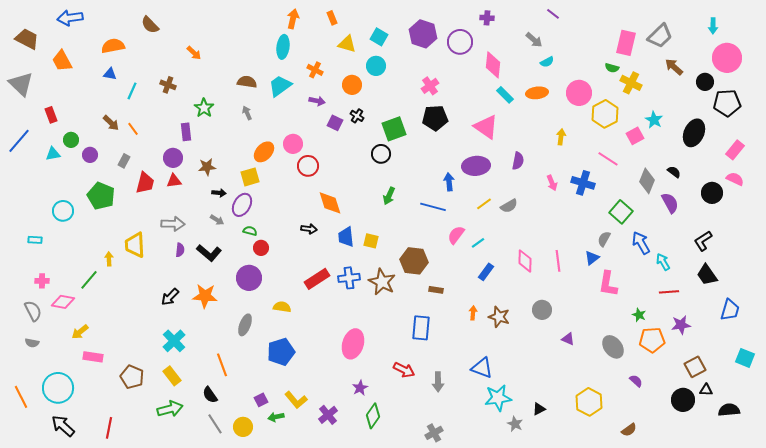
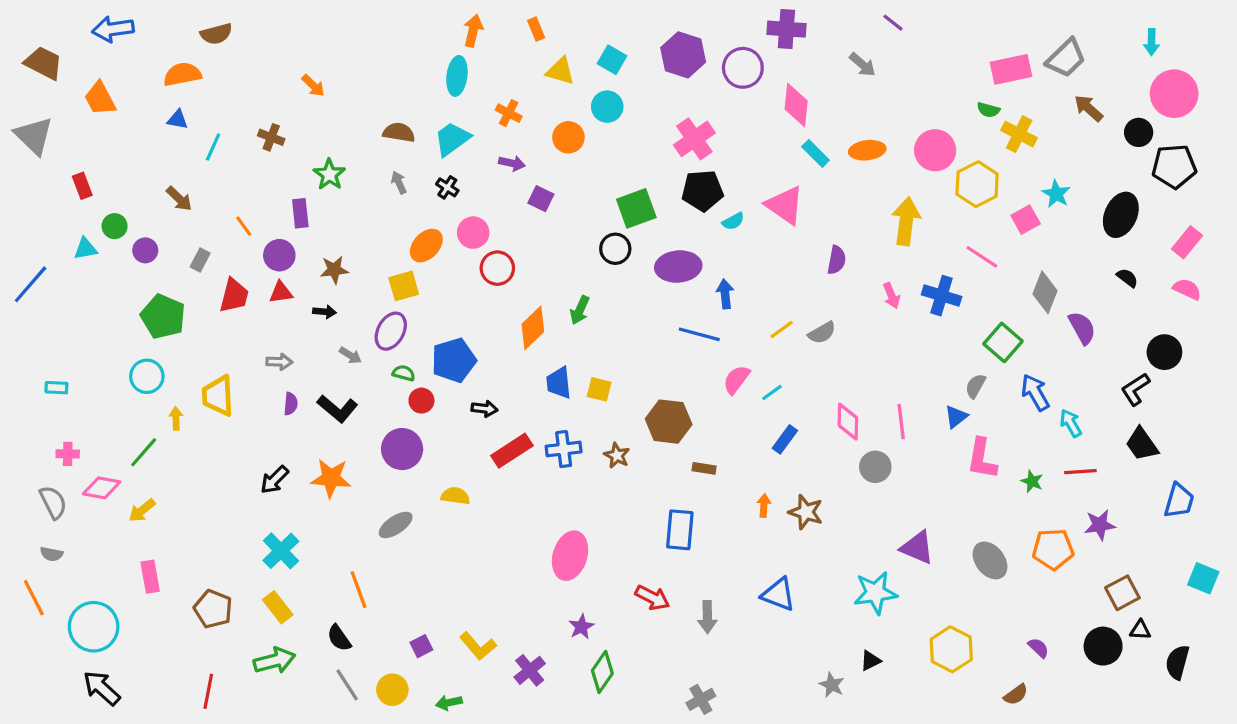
purple cross: (487, 18) -> (786, 29), size x1.6
brown semicircle: (150, 25) -> (216, 34), moved, turned -60
pink rectangle: (626, 43) -> (1011, 69), turned 65
cyan semicircle: (547, 62) -> (733, 221), moved
pink cross: (430, 86) -> (694, 139), size x1.4
black cross: (357, 116) -> (447, 187), moved
orange line: (133, 129) -> (244, 226), moved
yellow arrow: (561, 137) -> (906, 221), size x1.8
blue line: (19, 141) -> (31, 284), moved
purple ellipse: (476, 166) -> (678, 267), moved
black semicircle: (674, 172) -> (1127, 278), moved
black arrow: (219, 193) -> (325, 312), moved
black circle: (712, 193) -> (1164, 352), moved
green arrow: (389, 196) -> (580, 310), moved
orange diamond: (330, 203) -> (533, 328), turned 64
cyan circle: (63, 211) -> (147, 376), moved
gray arrow: (173, 224) -> (279, 362), size x0.7
black arrow: (309, 229) -> (484, 409), moved
brown star: (382, 282) -> (617, 455), size x0.6
gray circle: (542, 310) -> (875, 467), moved
green star: (639, 315) -> (1032, 481), moved
gray ellipse: (245, 325) -> (396, 525), turned 35
yellow arrow: (80, 332) -> (142, 510), moved
purple triangle: (568, 339) -> (917, 548), size x1.6
blue pentagon: (281, 352) -> (454, 360), moved
pink rectangle: (93, 357) -> (150, 577), turned 72
purple semicircle: (636, 381) -> (1038, 648), moved
orange line: (21, 397) -> (34, 598), moved
cyan star: (498, 398) -> (875, 593), moved
black semicircle: (729, 410) -> (1177, 662), turned -70
green arrow: (276, 417) -> (449, 703), moved
red line: (109, 428) -> (208, 691), moved

